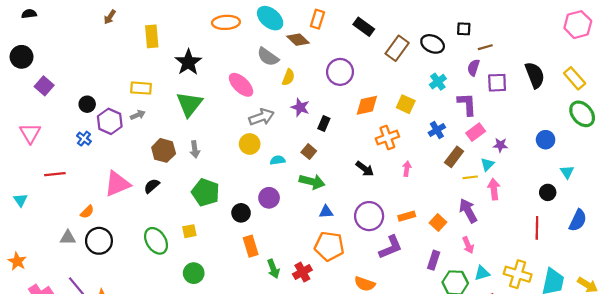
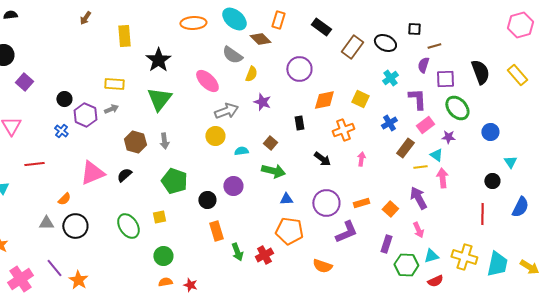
green ellipse: (582, 114) -> (457, 108), moved
black rectangle: (324, 124) -> (299, 123), moved, turned -32
cyan triangle: (487, 164) -> (436, 155), turned -40

